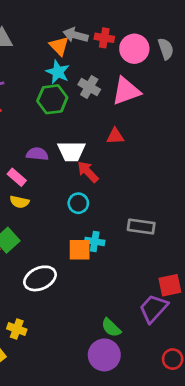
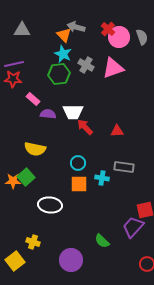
red cross: (104, 38) -> (108, 29), moved, turned 32
red triangle: (115, 136) -> (117, 131), moved
pink rectangle: (17, 177) -> (33, 99), moved
yellow semicircle: (19, 202) -> (35, 149), size x1.5
cyan circle: (78, 203) -> (78, 163), moved
cyan cross: (95, 241) -> (102, 178), moved
white ellipse: (40, 278) -> (50, 205), turned 30
purple circle: (104, 355) -> (71, 260), moved

